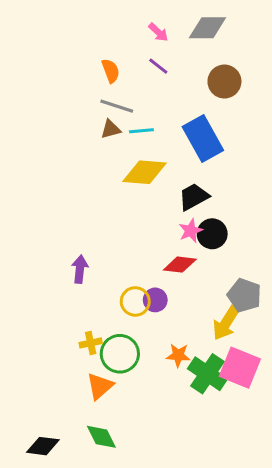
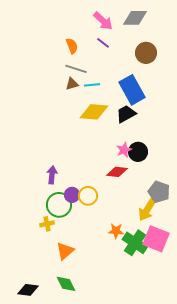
pink arrow: (158, 32) -> (103, 21), size x1.5
black trapezoid: (194, 197) -> (126, 114), moved
purple circle: (155, 300) -> (72, 195), moved
yellow cross: (91, 343) -> (47, 224), moved
green circle: (120, 354) -> (59, 205), moved

